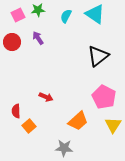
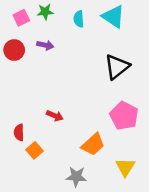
cyan semicircle: (66, 16) -> (79, 19), turned -32
purple arrow: (38, 38) -> (45, 45), turned 136
yellow triangle: (113, 125) -> (125, 167), moved

